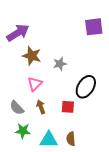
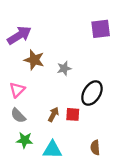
pink triangle: (35, 84) -> (17, 90), moved
brown arrow: (41, 107) -> (53, 114), moved, turned 48
brown semicircle: (71, 139) -> (95, 148), moved

